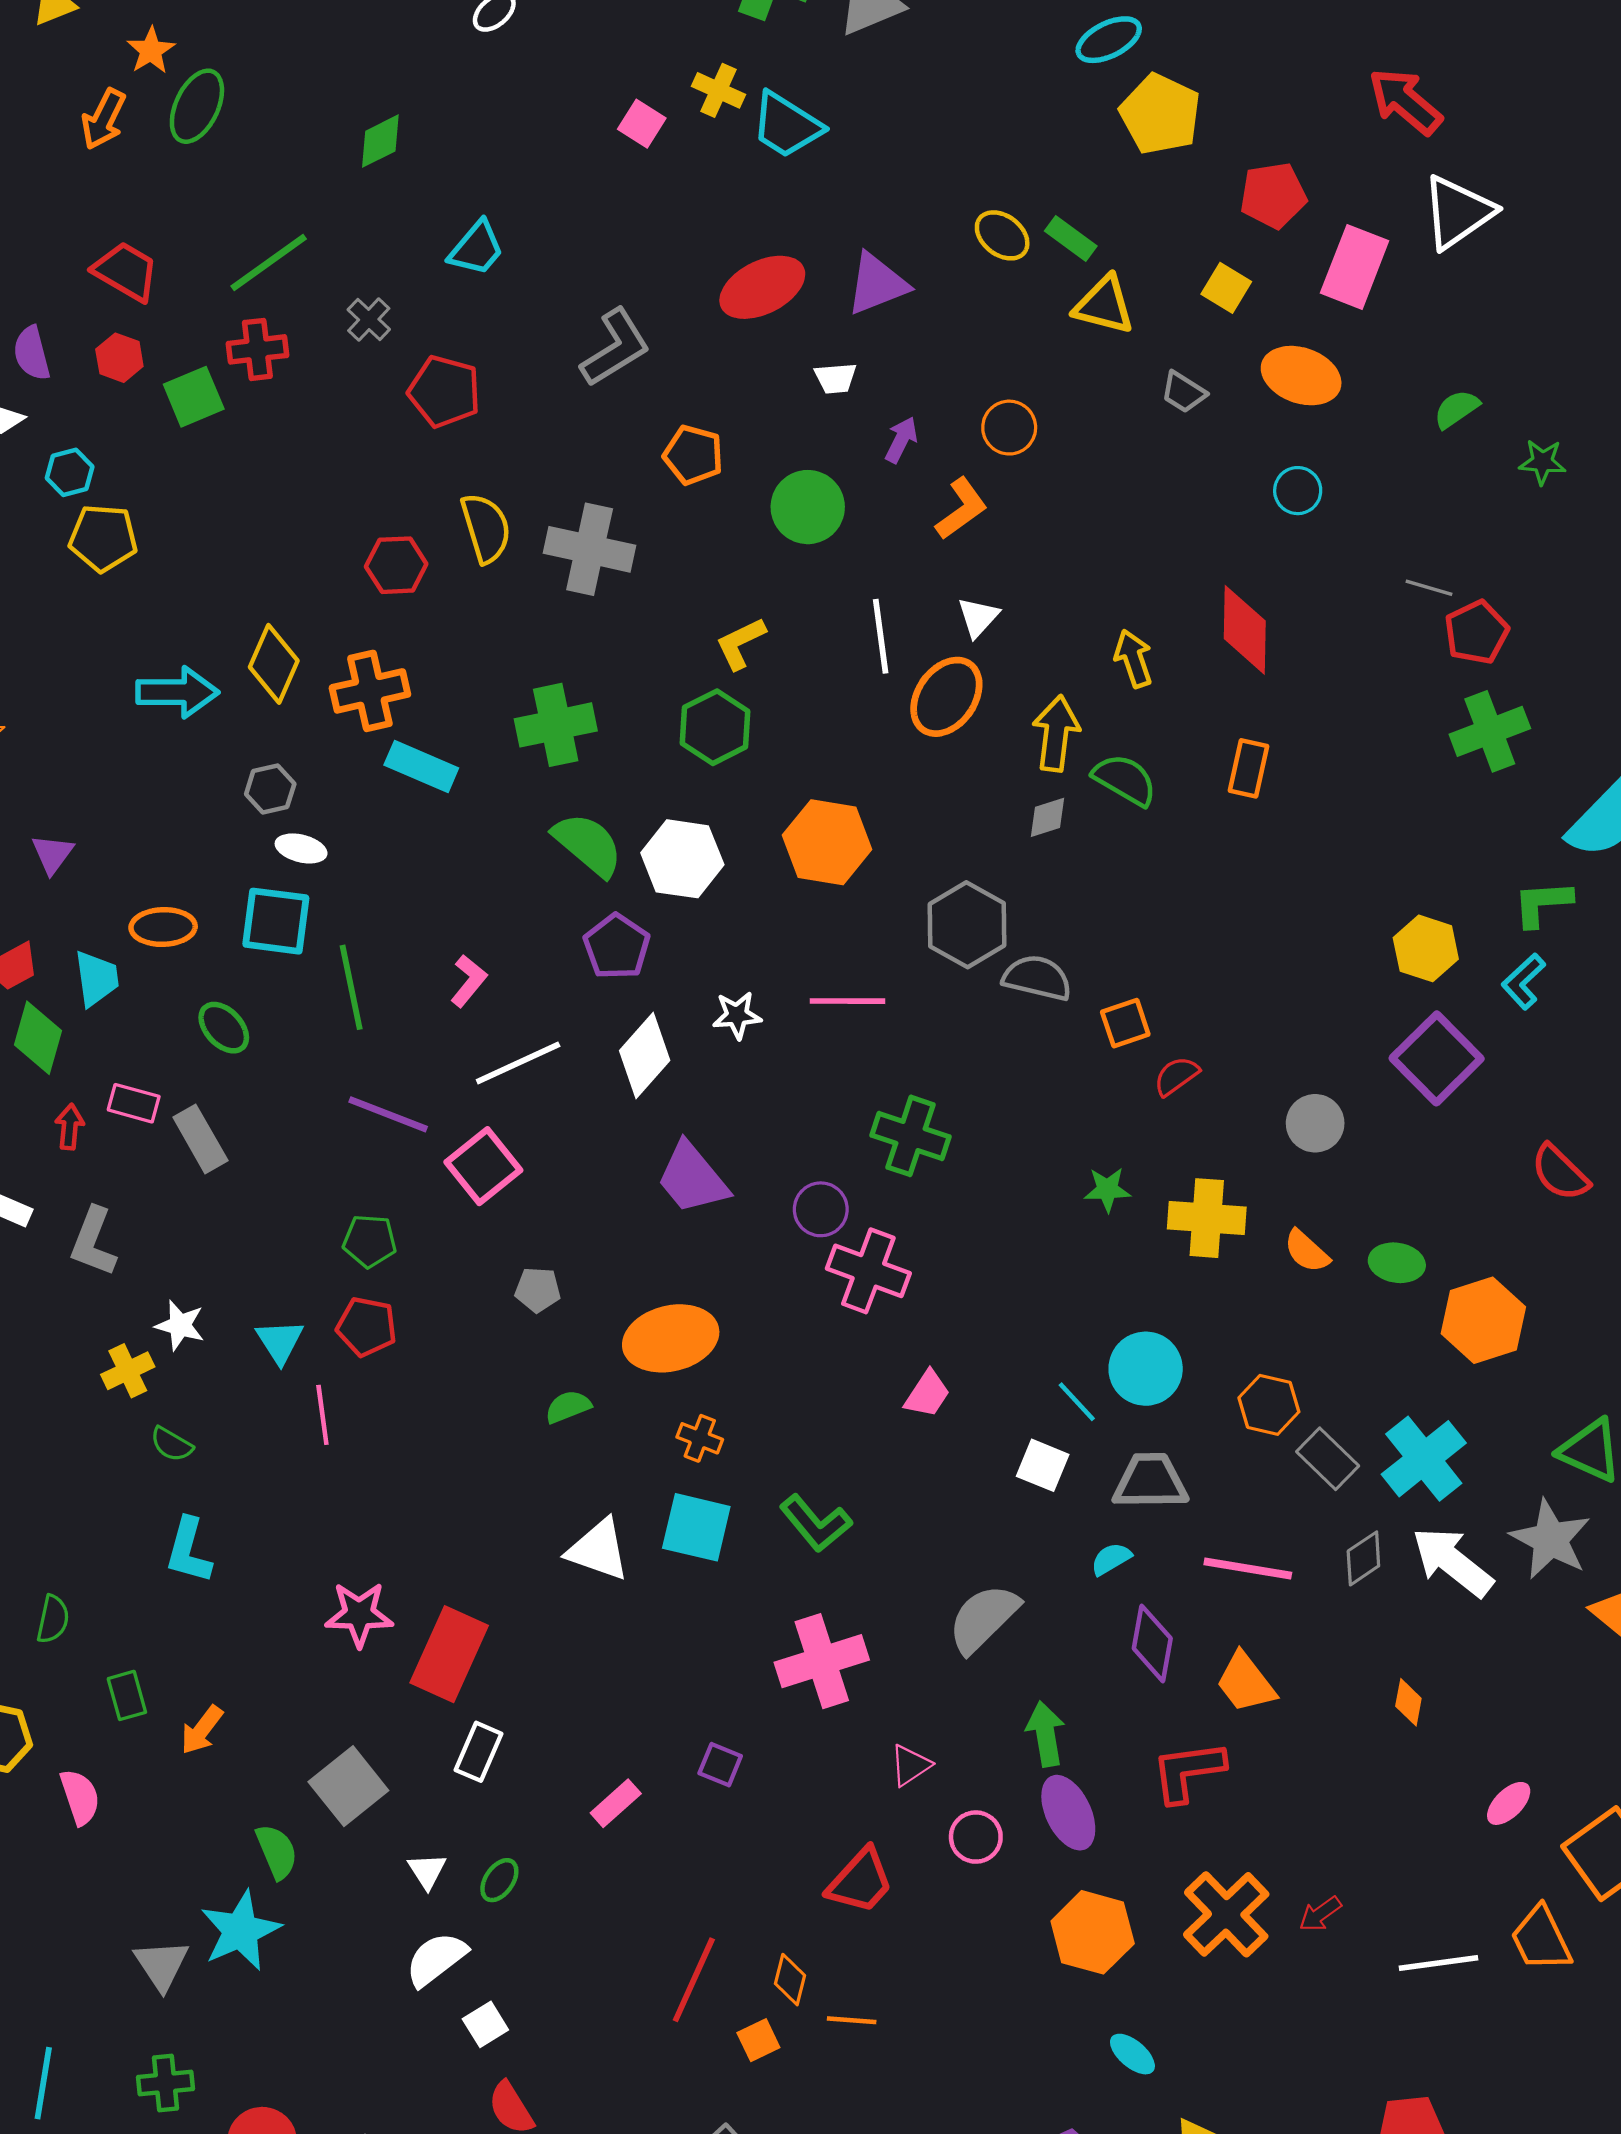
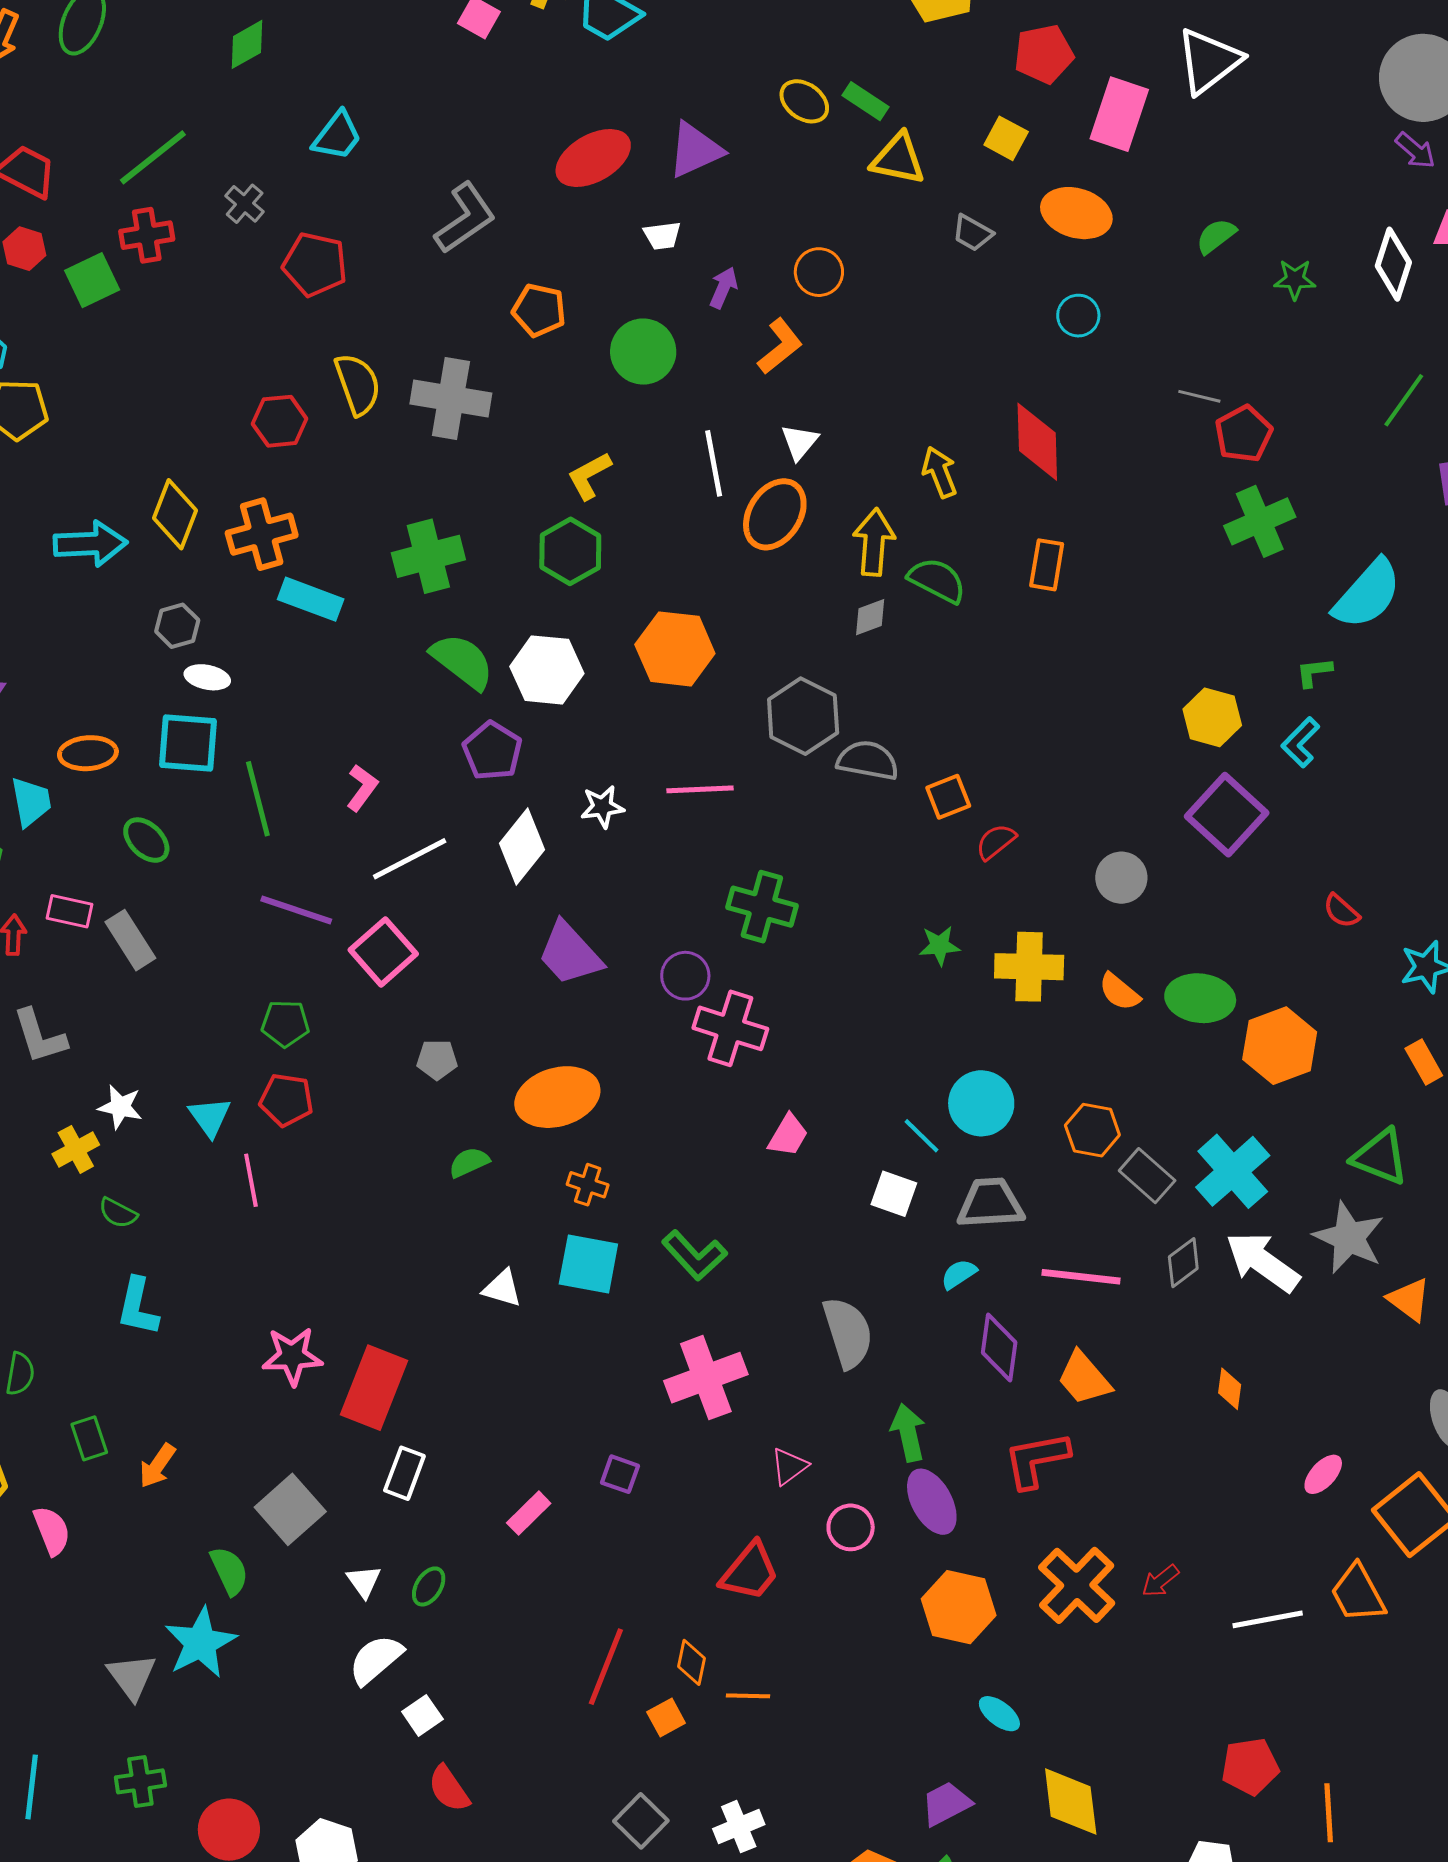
green L-shape: (1542, 903) -> (1314, 672), size x0.7
red semicircle: (1560, 1173) -> (1341, 911), size x0.7
gray L-shape: (93, 1242) -> (40, 1036), turned -36
green ellipse: (1397, 1263) -> (1200, 998), size x1.4
white triangle: (598, 1550) -> (502, 1288), size x0.7
gray semicircle: (983, 1618) -> (848, 1333), turned 120

